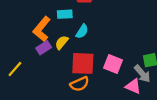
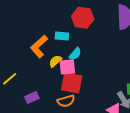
purple rectangle: (44, 48) -> (32, 98), moved
pink square: (113, 64) -> (67, 67), moved, turned -36

